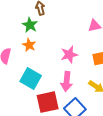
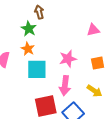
cyan square: (31, 79) -> (37, 69), moved, turned -30

